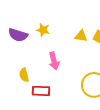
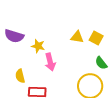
yellow star: (43, 30) -> (38, 46), moved

